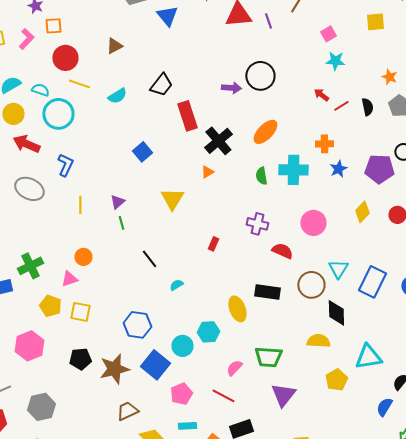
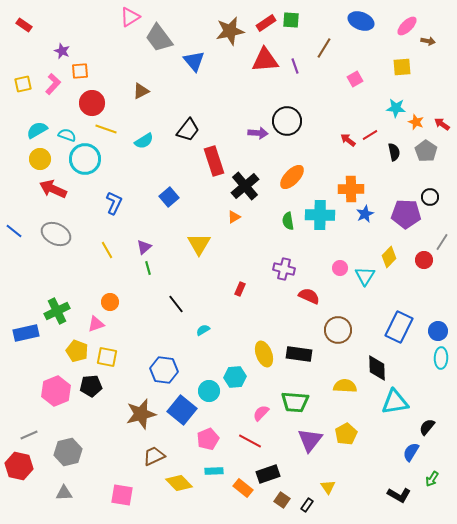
cyan star: (335, 61) -> (396, 108), moved
red line: (341, 106) -> (370, 135), moved
orange cross: (324, 144) -> (351, 189), size x1.4
blue L-shape: (65, 165) -> (114, 203), moved
yellow line: (80, 205) -> (107, 250), turned -30
pink circle: (313, 223) -> (340, 268), size x0.6
cyan triangle: (338, 269) -> (365, 276), moved
black rectangle: (267, 292) -> (299, 354), moved
black diamond: (336, 313) -> (377, 368), moved
black pentagon: (80, 359) -> (91, 386), moved
yellow pentagon: (336, 380) -> (346, 434), moved

